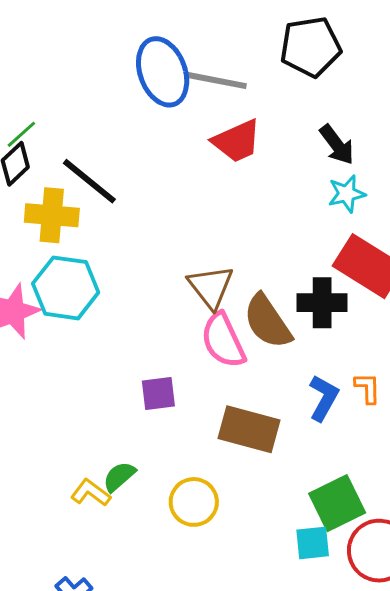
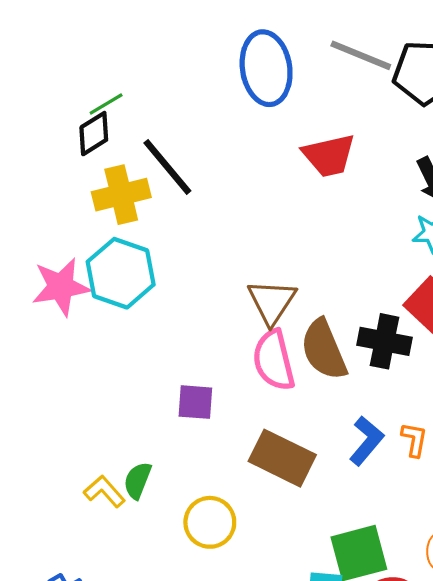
gray line: (217, 81) -> (361, 55), moved
yellow cross: (52, 215) -> (121, 195), turned -30
green semicircle: (119, 477) -> (137, 480), turned -39

